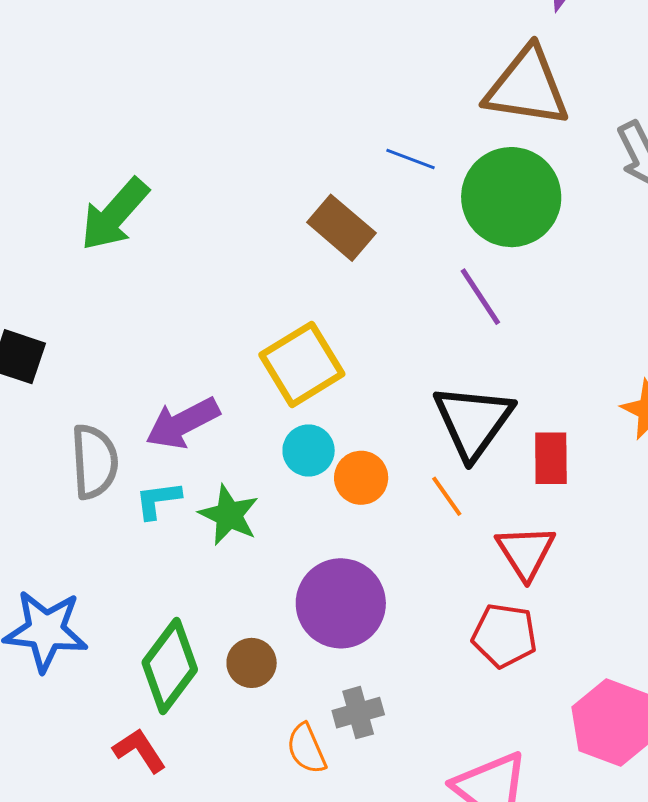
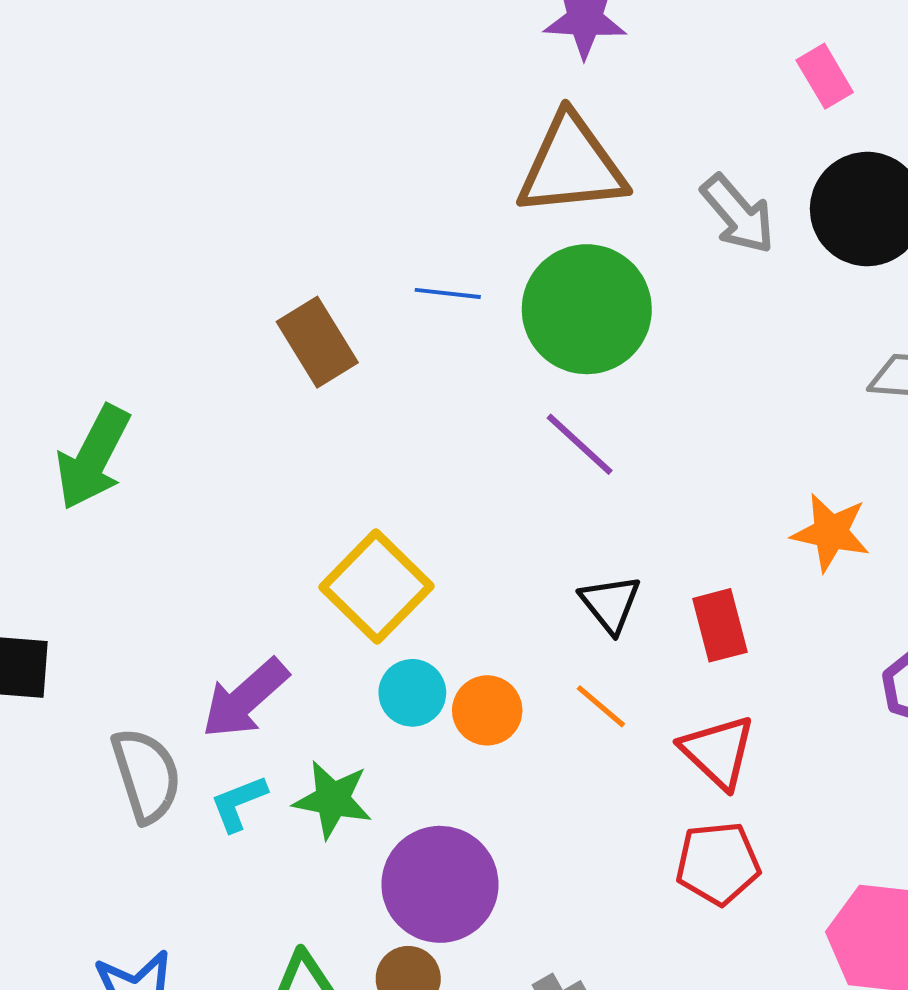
brown rectangle: (341, 228) -> (317, 342), moved, turned 32
black triangle: (473, 421) -> (610, 604), size x0.6
purple circle: (341, 603) -> (440, 884), moved

